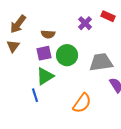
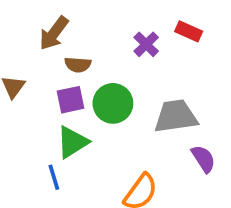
brown arrow: (18, 24) -> (54, 33), moved

